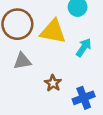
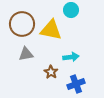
cyan arrow: (84, 47) -> (71, 57), moved, turned 49

